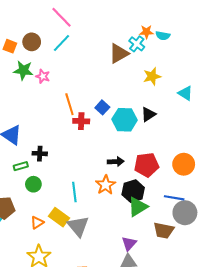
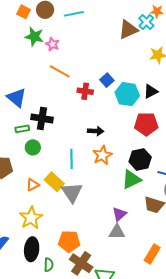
cyan line: (62, 43) -> (74, 14), turned 30
orange line: (69, 104) -> (60, 71), moved, turned -50
black cross: (40, 154) -> (42, 118), size x1.5
black arrow: (116, 162) -> (96, 131), moved
red pentagon: (147, 165) -> (146, 124), moved
black hexagon: (133, 191) -> (140, 159), moved

